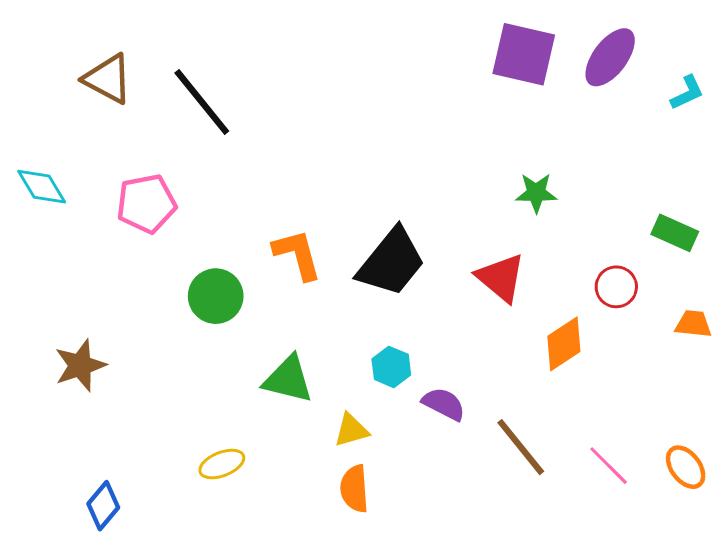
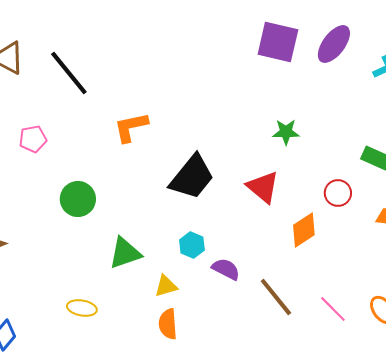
pink pentagon: (146, 204) -> (33, 139), size x0.7
orange L-shape: (297, 254) -> (131, 127), moved, turned -87
green triangle: (288, 379) -> (125, 253), turned -33
yellow ellipse: (222, 464) -> (82, 308), turned 32

